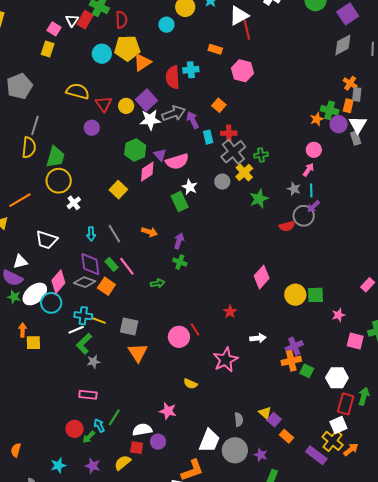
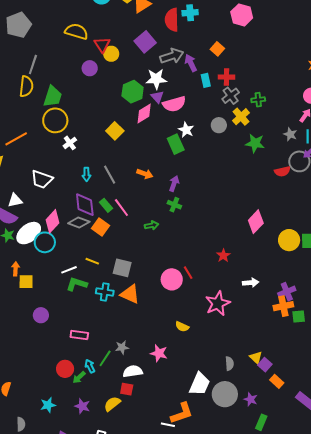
yellow circle: (126, 106) -> (111, 54), moved
white star: (150, 120) -> (156, 79), moved
gray cross: (233, 152) -> (231, 96), size x0.7
green star: (259, 199) -> (255, 143), turned 30
cyan cross: (83, 316) -> (105, 292), moved
green L-shape: (84, 344) -> (77, 284), turned 60
orange triangle: (138, 353) -> (130, 294), turned -35
gray star: (94, 362) -> (122, 347), moved
green square: (307, 371) -> (299, 316), turned -32
purple circle: (158, 442) -> (41, 315), moved

